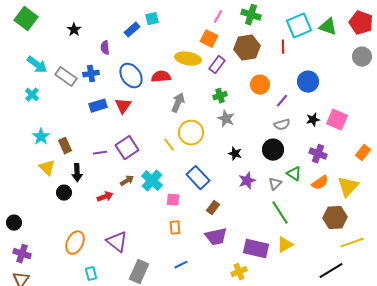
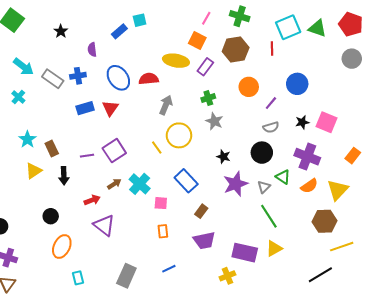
purple cross: (318, 154) -> (307, 157), size x1.4
yellow triangle: (47, 168) -> (34, 171), turned 42
purple star: (247, 181) -> (236, 184), size x1.4
black circle: (64, 193) -> (51, 216), moved
purple triangle: (117, 242) -> (104, 225), moved

